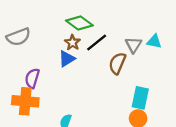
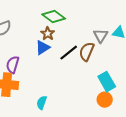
black line: (97, 43) -> (69, 53), moved
cyan rectangle: (140, 98) -> (107, 82), turned -42

